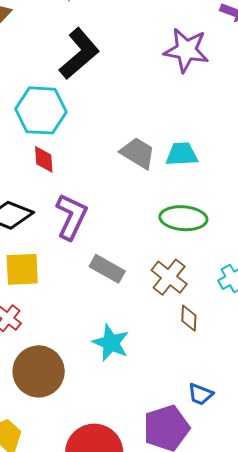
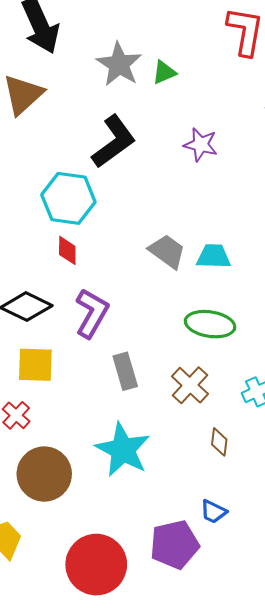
purple star: (186, 50) -> (201, 145), moved, size x0.7
gray rectangle: (107, 269) -> (125, 371), turned 40
brown diamond: (189, 318) -> (219, 442), moved
cyan star: (111, 343) -> (123, 450), size x1.4

